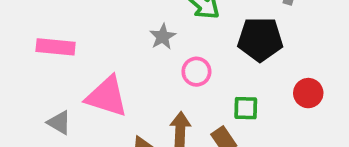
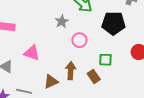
pink triangle: (107, 96) -> (32, 53), size x0.7

